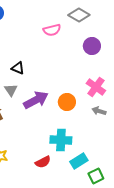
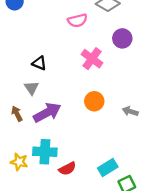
pink cross: (96, 87) -> (92, 59), moved
purple arrow: (36, 100) -> (47, 112), moved
cyan cross: (61, 140) -> (45, 152), moved

